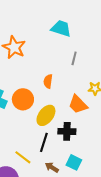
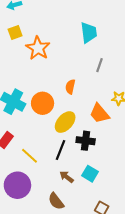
cyan trapezoid: (61, 28) -> (89, 33), turned 60
yellow line: (23, 157) -> (30, 156), moved

